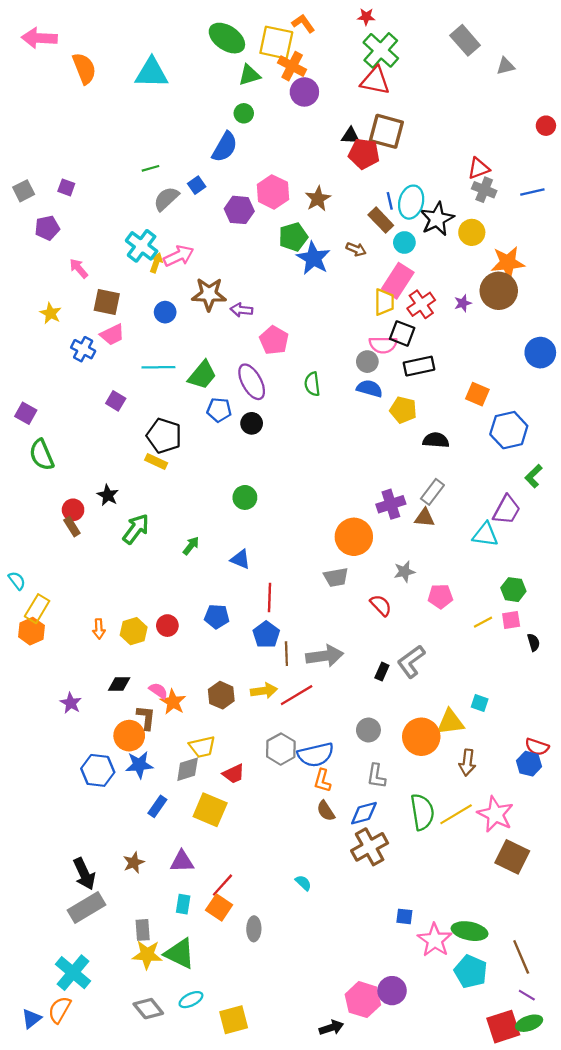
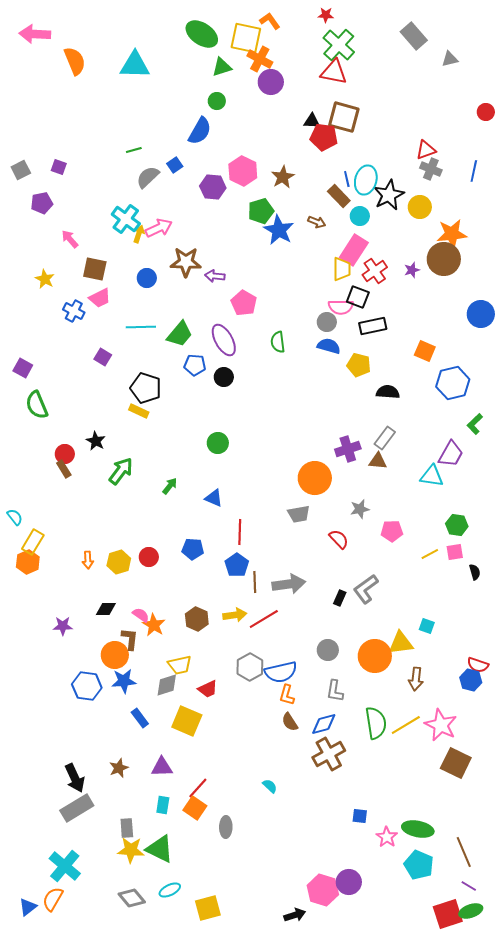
blue line: (532, 192) -> (474, 171), turned -65
purple star: (71, 703) -> (63, 626), turned -30
blue rectangle: (157, 806) -> (140, 718), turned -72
pink star: (435, 940) -> (387, 837), size x0.7

